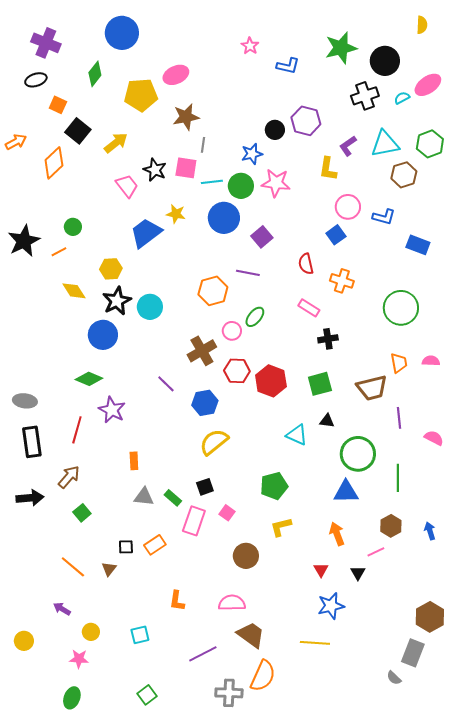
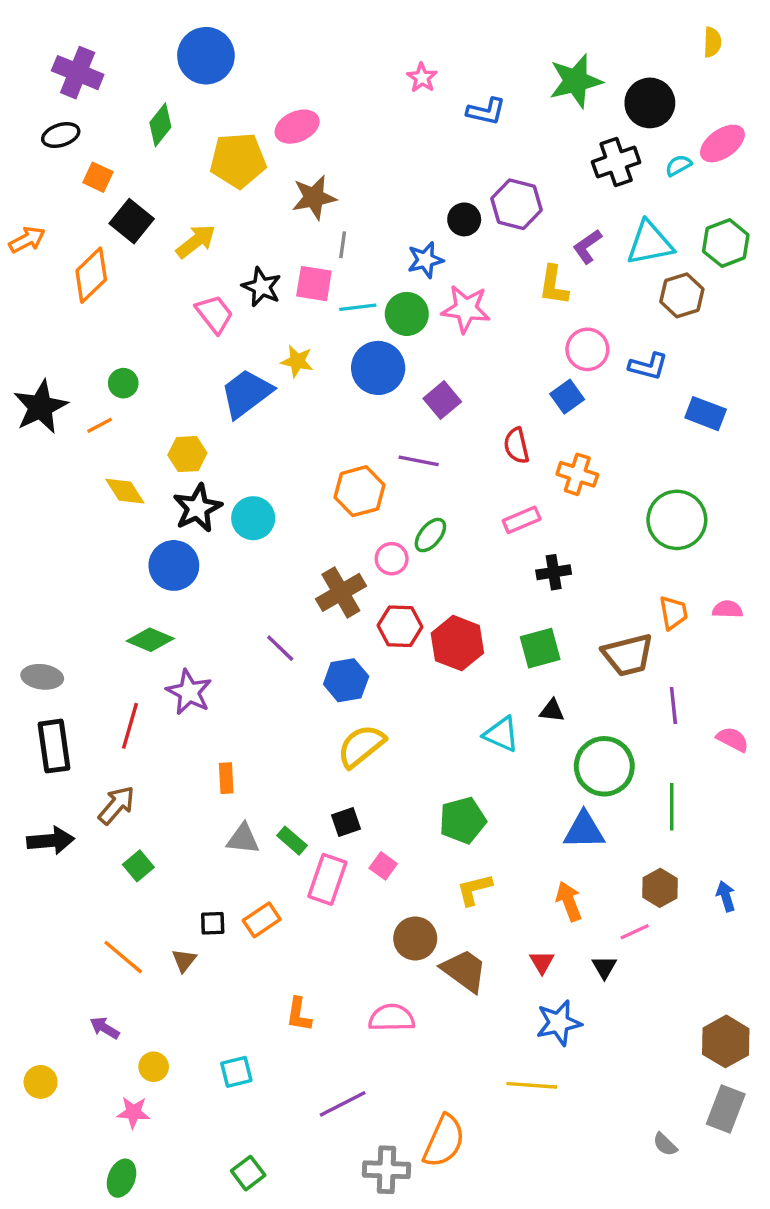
pink rectangle: (309, 308) -> (522, 520), turned -55
brown trapezoid: (251, 635) -> (464, 971), moved
gray rectangle: (413, 653) -> (726, 1109), moved

